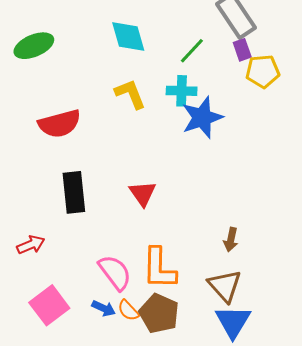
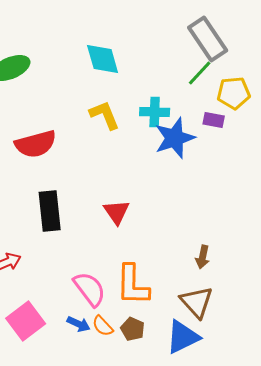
purple rectangle: (242, 50) -> (214, 120), moved, turned -60
green line: (192, 51) -> (200, 73), moved
brown pentagon: (159, 313) -> (133, 329), size x0.6
blue triangle: (233, 322) -> (183, 337), moved, turned 33

